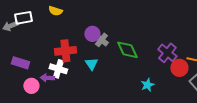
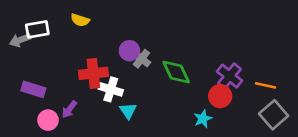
cyan triangle: (91, 64) -> (128, 111), moved
red circle: (179, 68) -> (220, 96), moved
white cross: (58, 69) -> (111, 89), moved
purple arrow: (47, 78) -> (69, 109), turned -56

